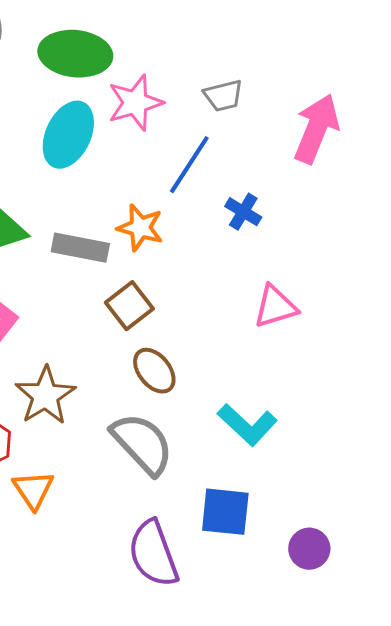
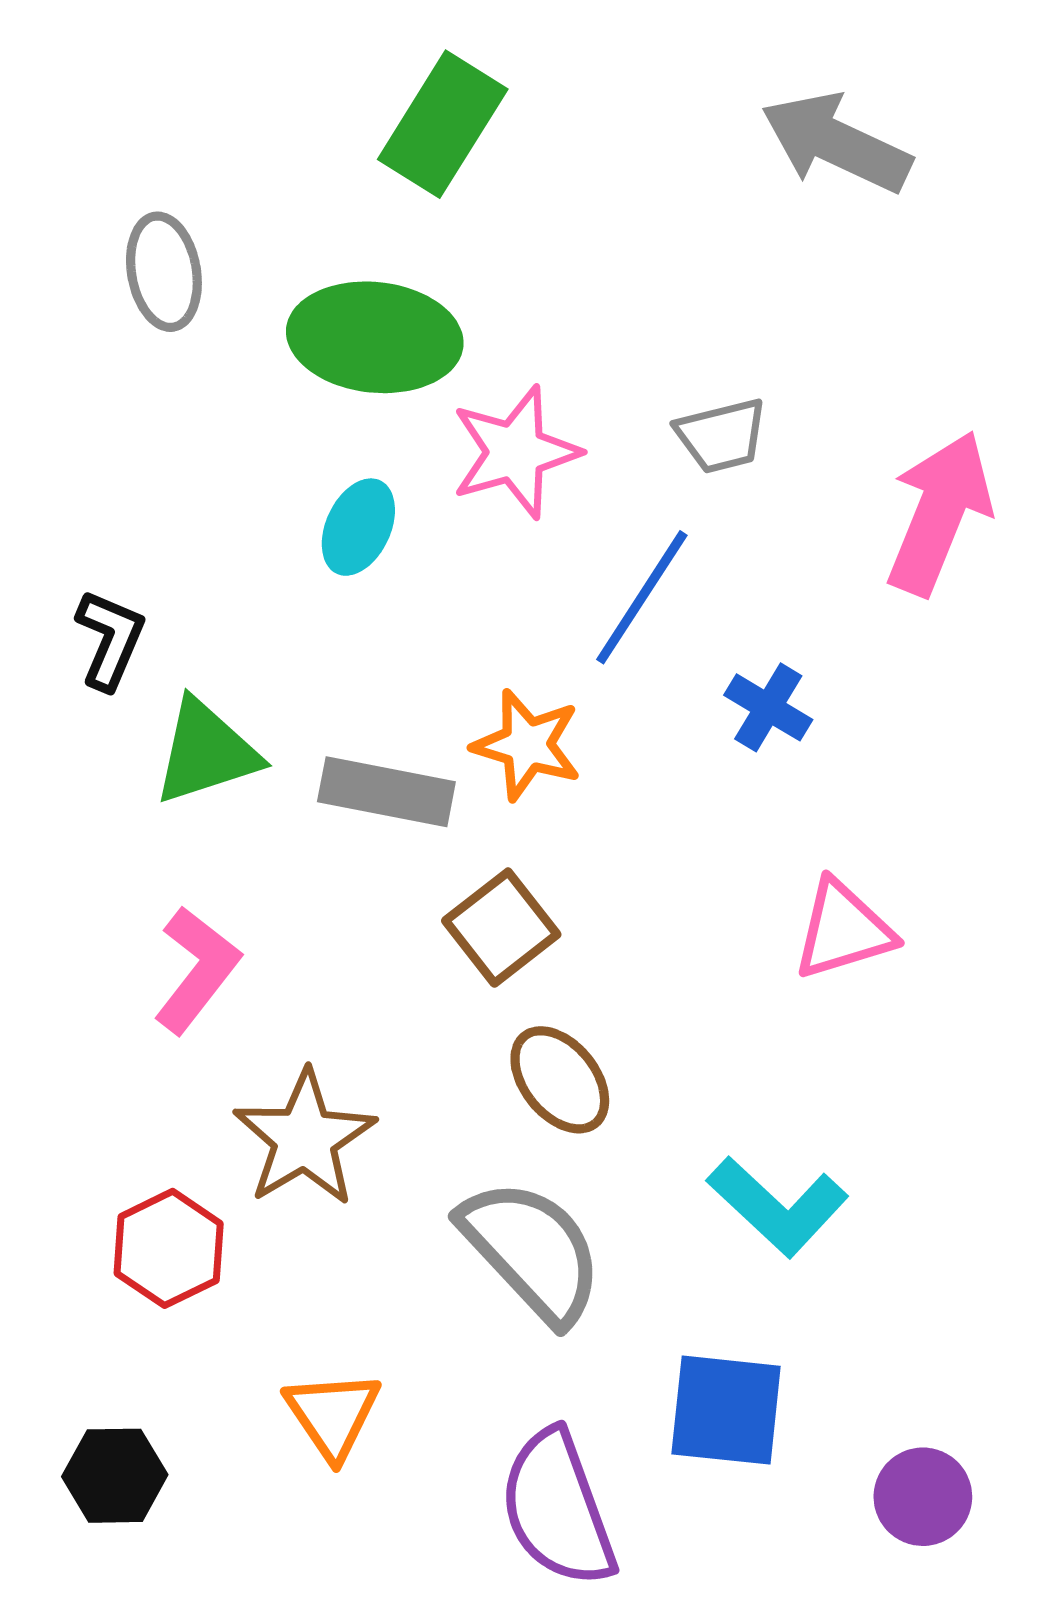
cyan ellipse: (68, 135) -> (358, 527), size x0.6
orange triangle: (33, 490) -> (333, 1415), moved

